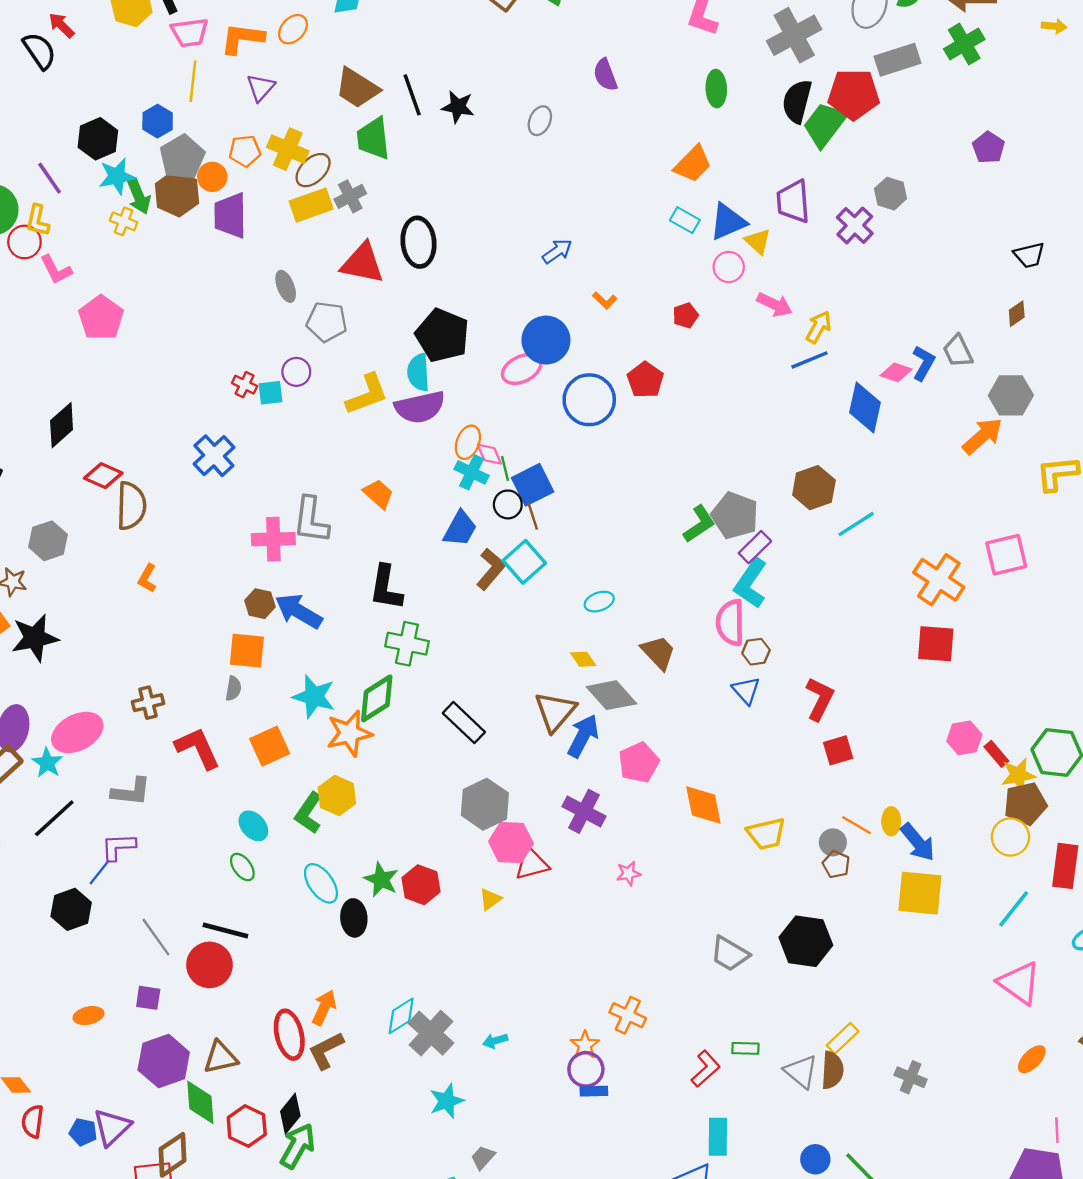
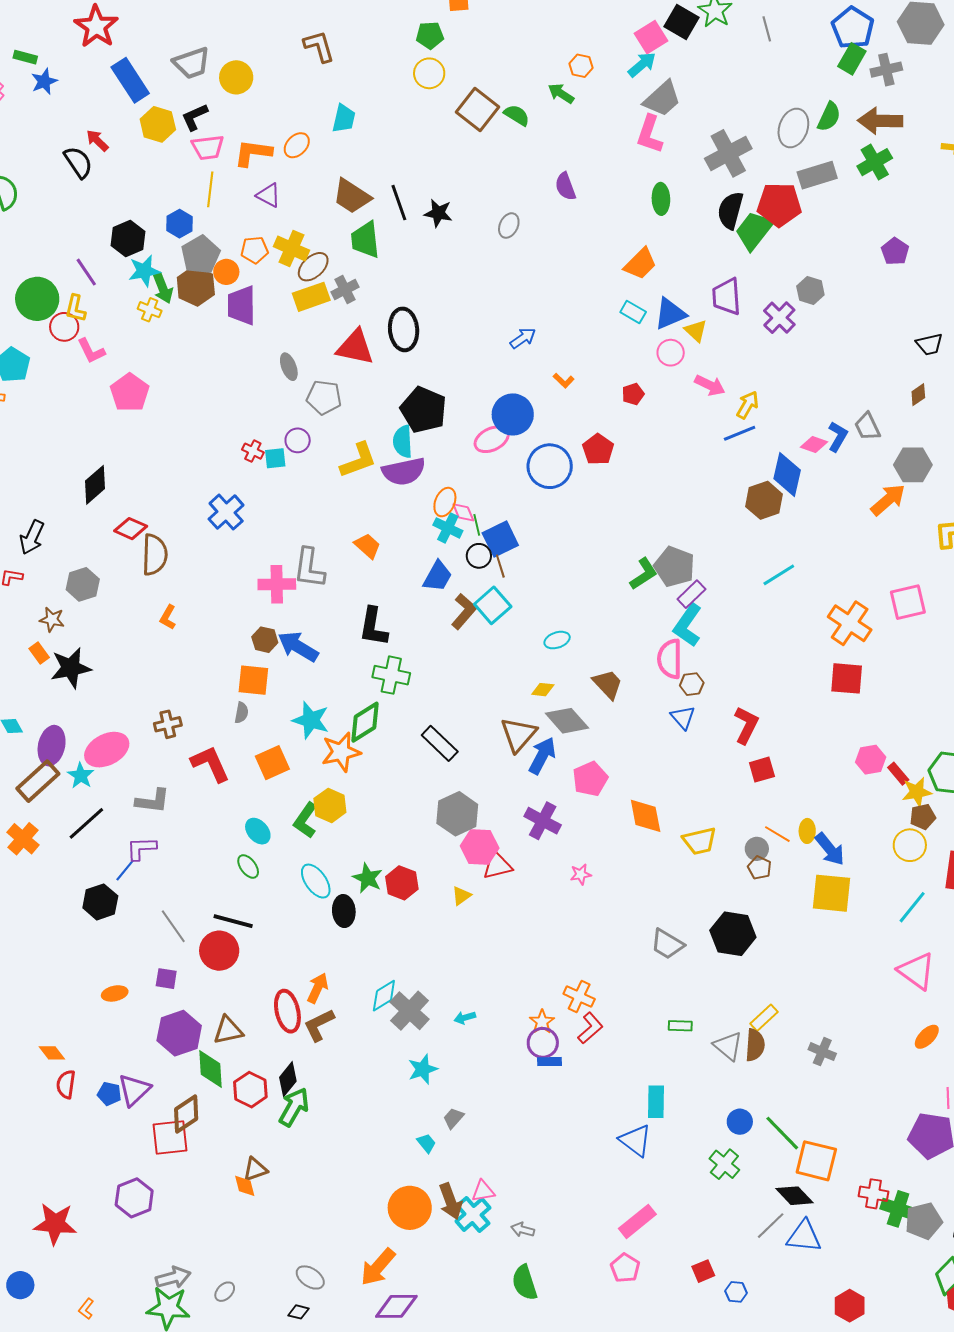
purple triangle: (261, 88) -> (269, 195), turned -44
brown hexagon: (814, 488) -> (764, 500), moved
yellow diamond: (583, 659) -> (543, 690), turned -50
brown pentagon: (1025, 804) -> (923, 817), size x0.7
red L-shape: (706, 1069) -> (590, 1028), moved

